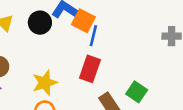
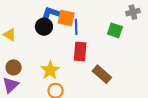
black circle: (40, 23) -> (44, 27), moved
green square: (137, 92) -> (115, 30), moved

